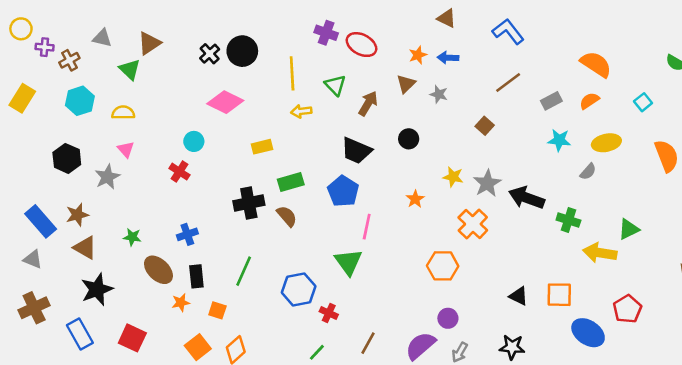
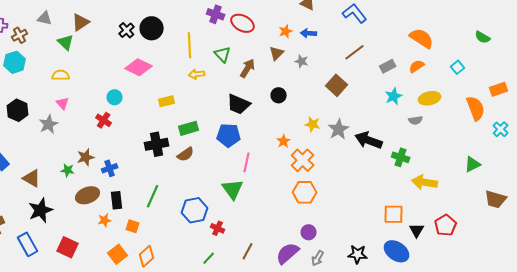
cyan hexagon: (80, 101) -> (15, 62), moved
brown square: (485, 126) -> (337, 85), size x1.5
cyan star: (559, 140) -> (394, 96), turned -30
gray semicircle: (588, 172) -> (416, 120), turned 40
blue pentagon: (343, 191) -> (229, 135), turned -30
brown star: (77, 215) -> (86, 157), moved
brown semicircle: (287, 216) -> (186, 154), turned 96
orange cross: (473, 224) -> (303, 160), moved
green triangle: (629, 229) -> (473, 164), moved
brown ellipse: (158, 270) -> (88, 195), turned -65
black triangle: (519, 296) -> (417, 230), moved, turned 35
blue ellipse: (588, 333) -> (397, 251), moved

